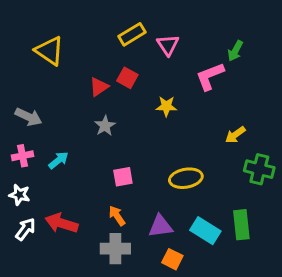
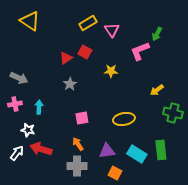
yellow triangle: (49, 51) -> (30, 21), moved
cyan arrow: (58, 160) -> (39, 107), turned -48
white star: (19, 195) -> (28, 130), moved

